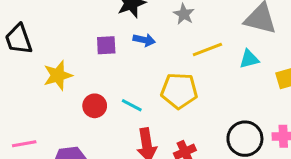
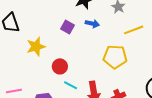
purple square: (106, 45) -> (68, 27), turned 32
cyan line: (132, 105) -> (71, 85), moved

